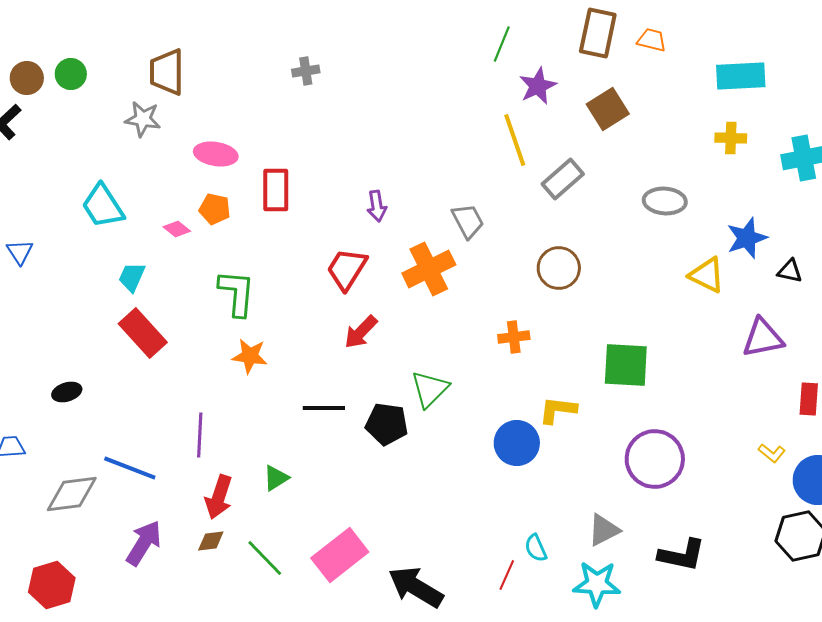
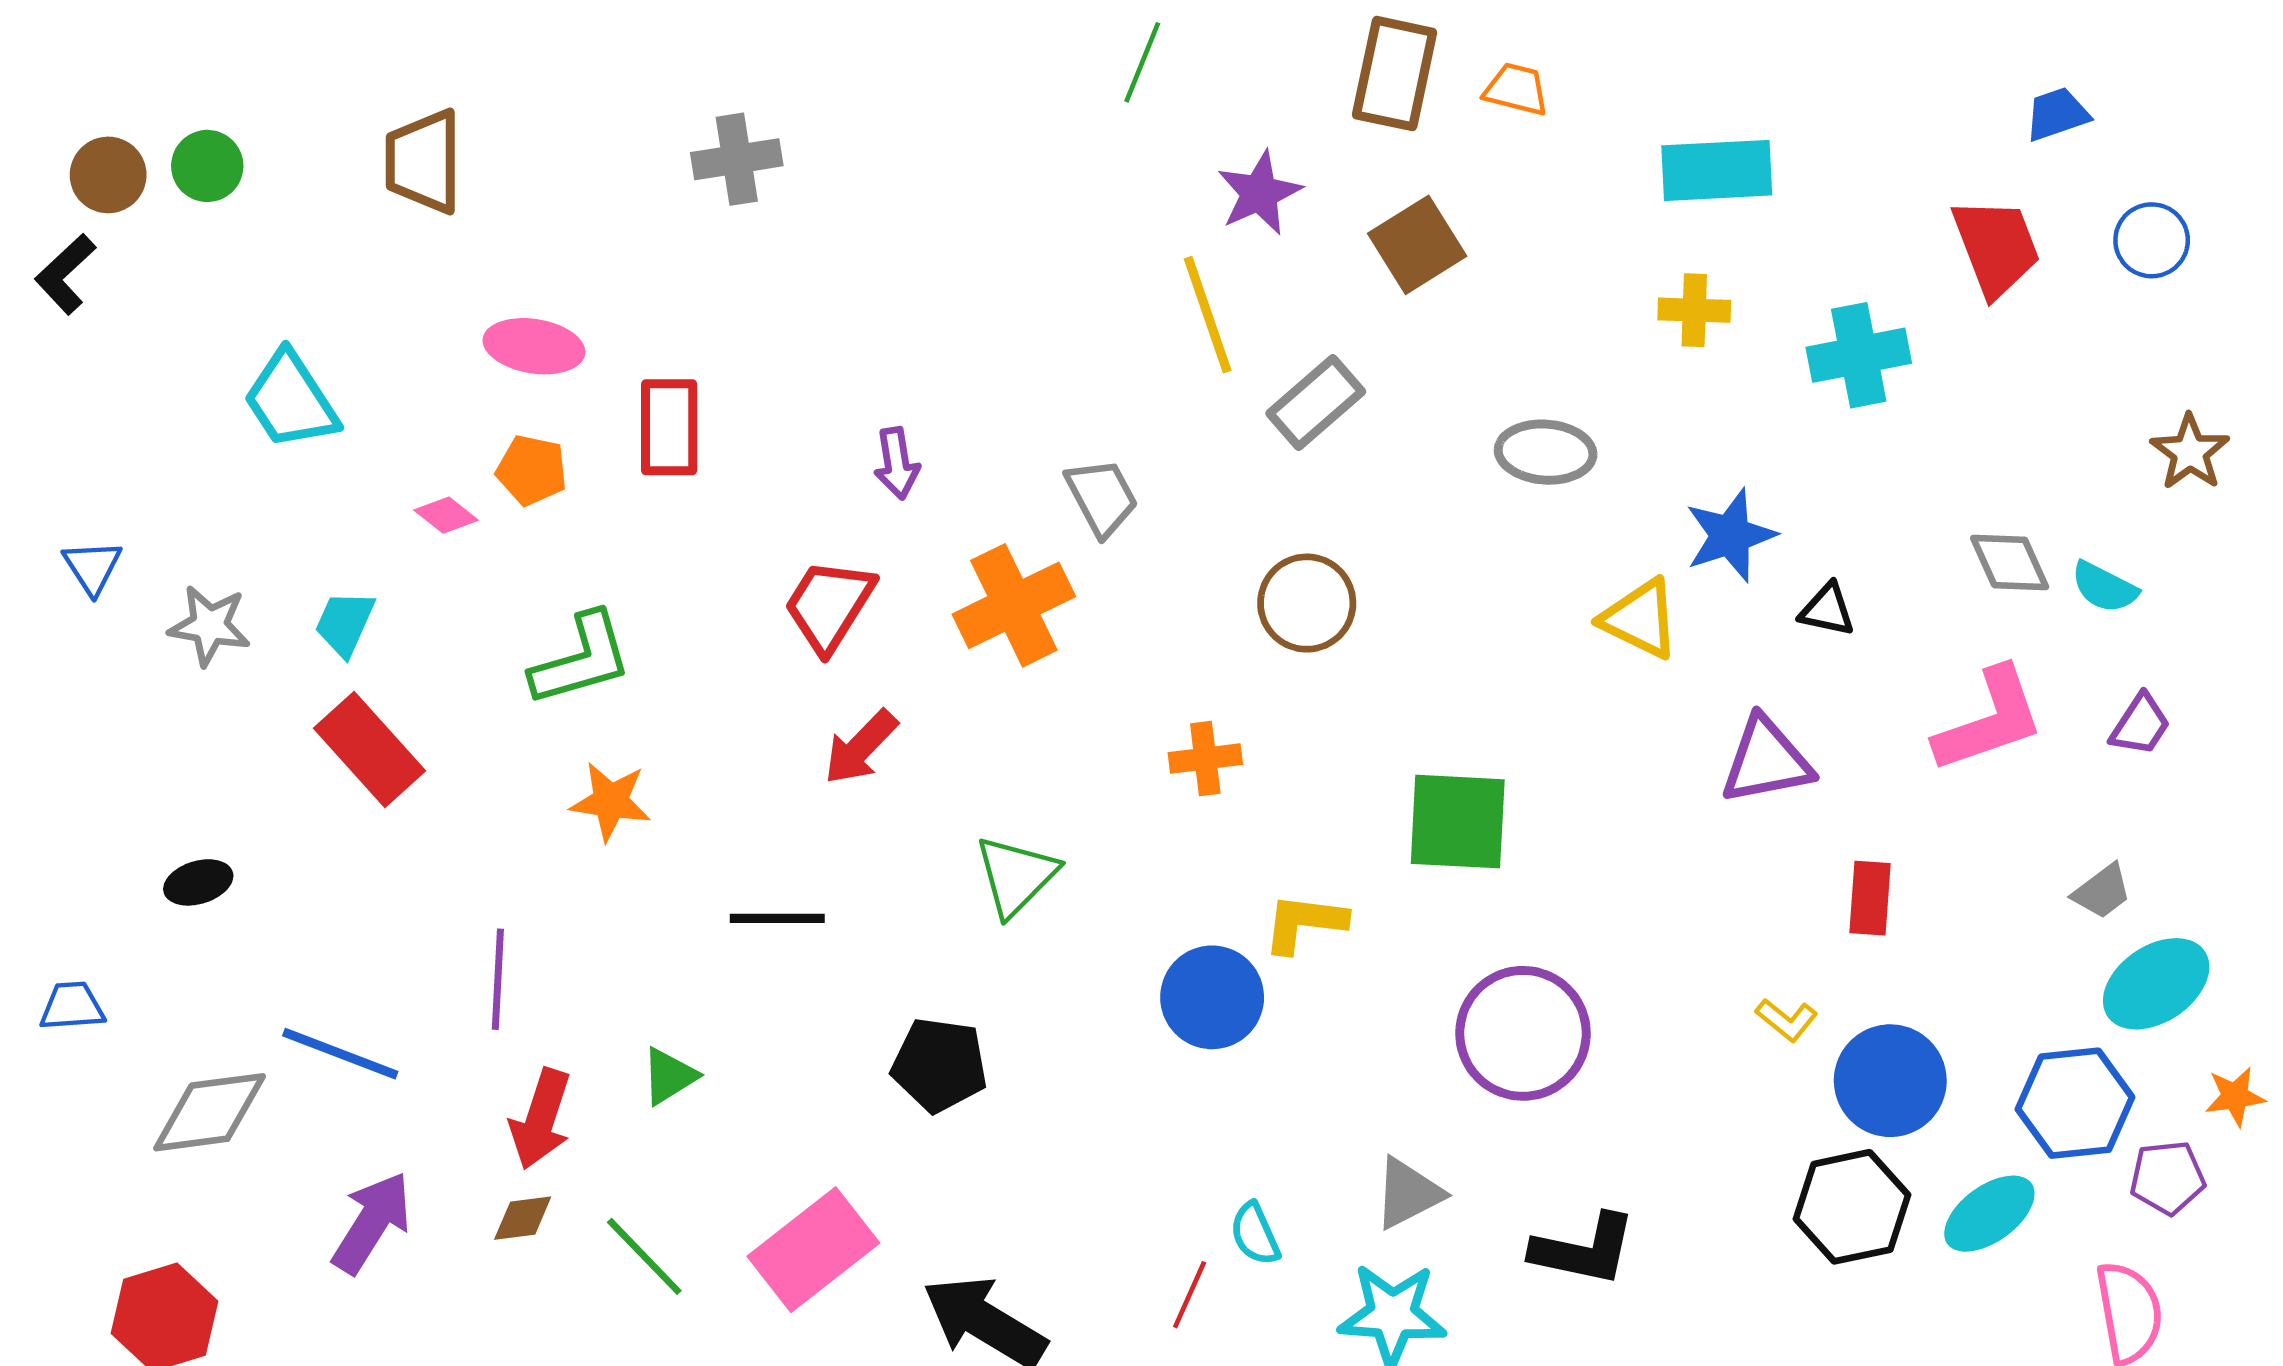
green line: (502, 44) -> (1142, 62), moved
gray cross: (306, 71) -> (737, 159), size x1.4
gray star: (143, 119) -> (210, 626), moved
cyan trapezoid: (103, 206) -> (291, 400), moved
green L-shape: (237, 293) -> (581, 659), turned 69
black pentagon: (387, 424) -> (939, 1065), moved

